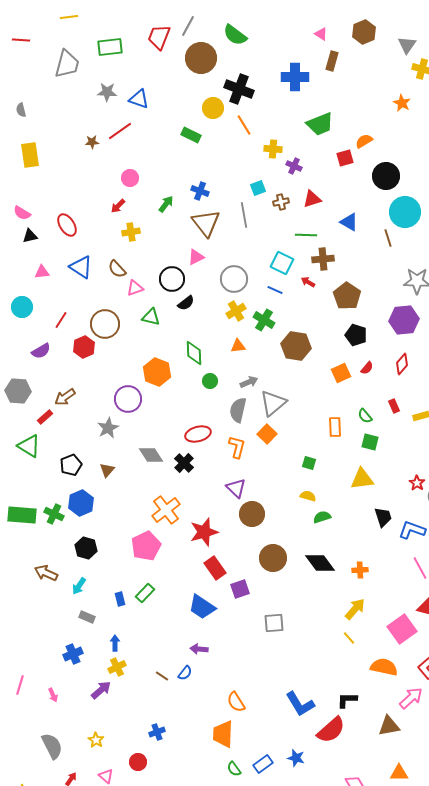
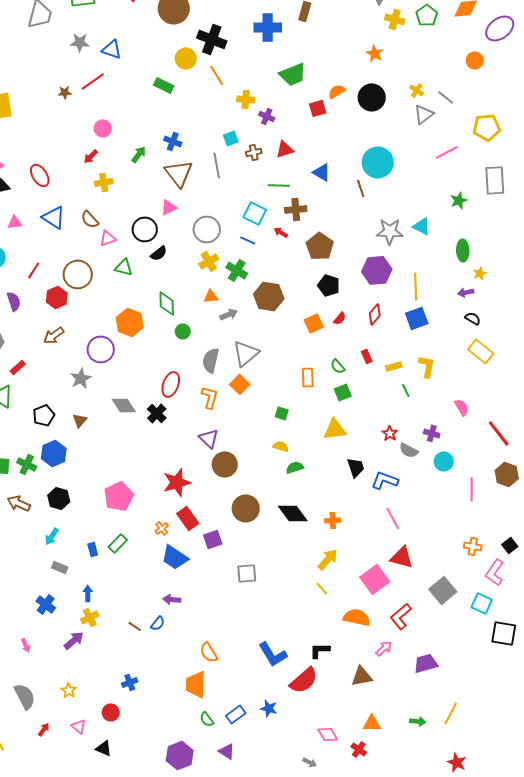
black circle: (386, 176) -> (372, 97), moved
purple semicircle: (41, 351) -> (14, 301), turned -78
gray arrow: (249, 382) -> (229, 314), moved
brown arrow: (65, 397) -> (54, 335), moved
red ellipse: (198, 434) -> (171, 384), turned -55
green square: (370, 442) -> (343, 392), turned -36
orange cross: (166, 510) -> (162, 528), moved, size x0.5
brown arrow: (46, 573) -> (19, 503), moved
blue cross: (73, 654) -> (46, 604), turned -30
pink arrow: (411, 698) -> (384, 648), size x0.7

